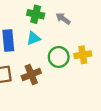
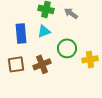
yellow cross: (83, 55) -> (90, 59), moved

